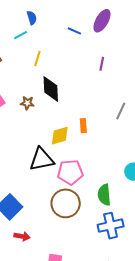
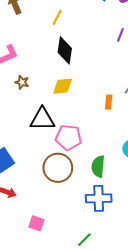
brown star: (27, 103) -> (22, 82), moved
orange rectangle: (83, 126) -> (109, 102), moved
yellow diamond: (60, 136) -> (63, 86), moved

